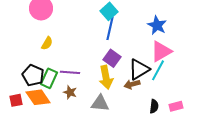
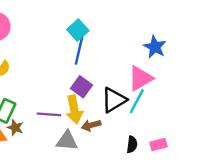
blue star: (157, 25) -> (155, 47), moved
purple line: (70, 72) -> (49, 114), moved
brown arrow: (132, 84) -> (91, 125), moved
brown star: (70, 92) -> (15, 128), moved

